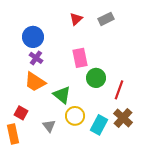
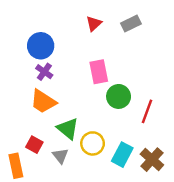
green triangle: (62, 95) -> (68, 129), moved
red square: (21, 113) -> (34, 145), moved
brown cross: (123, 118) -> (152, 160), moved

